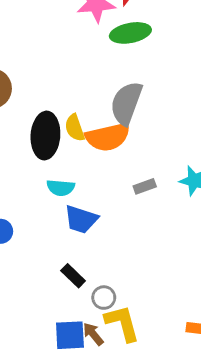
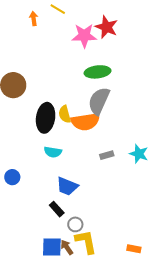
green ellipse: (130, 33) -> (98, 72), moved
blue trapezoid: (81, 219) -> (67, 186), moved

